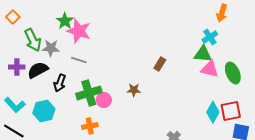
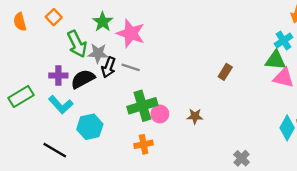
green star: (65, 21) -> (103, 22), moved
black arrow: (60, 83) -> (109, 67), moved
brown star: (134, 90) -> (195, 116), moved
cyan L-shape: (15, 105) -> (61, 105), moved

